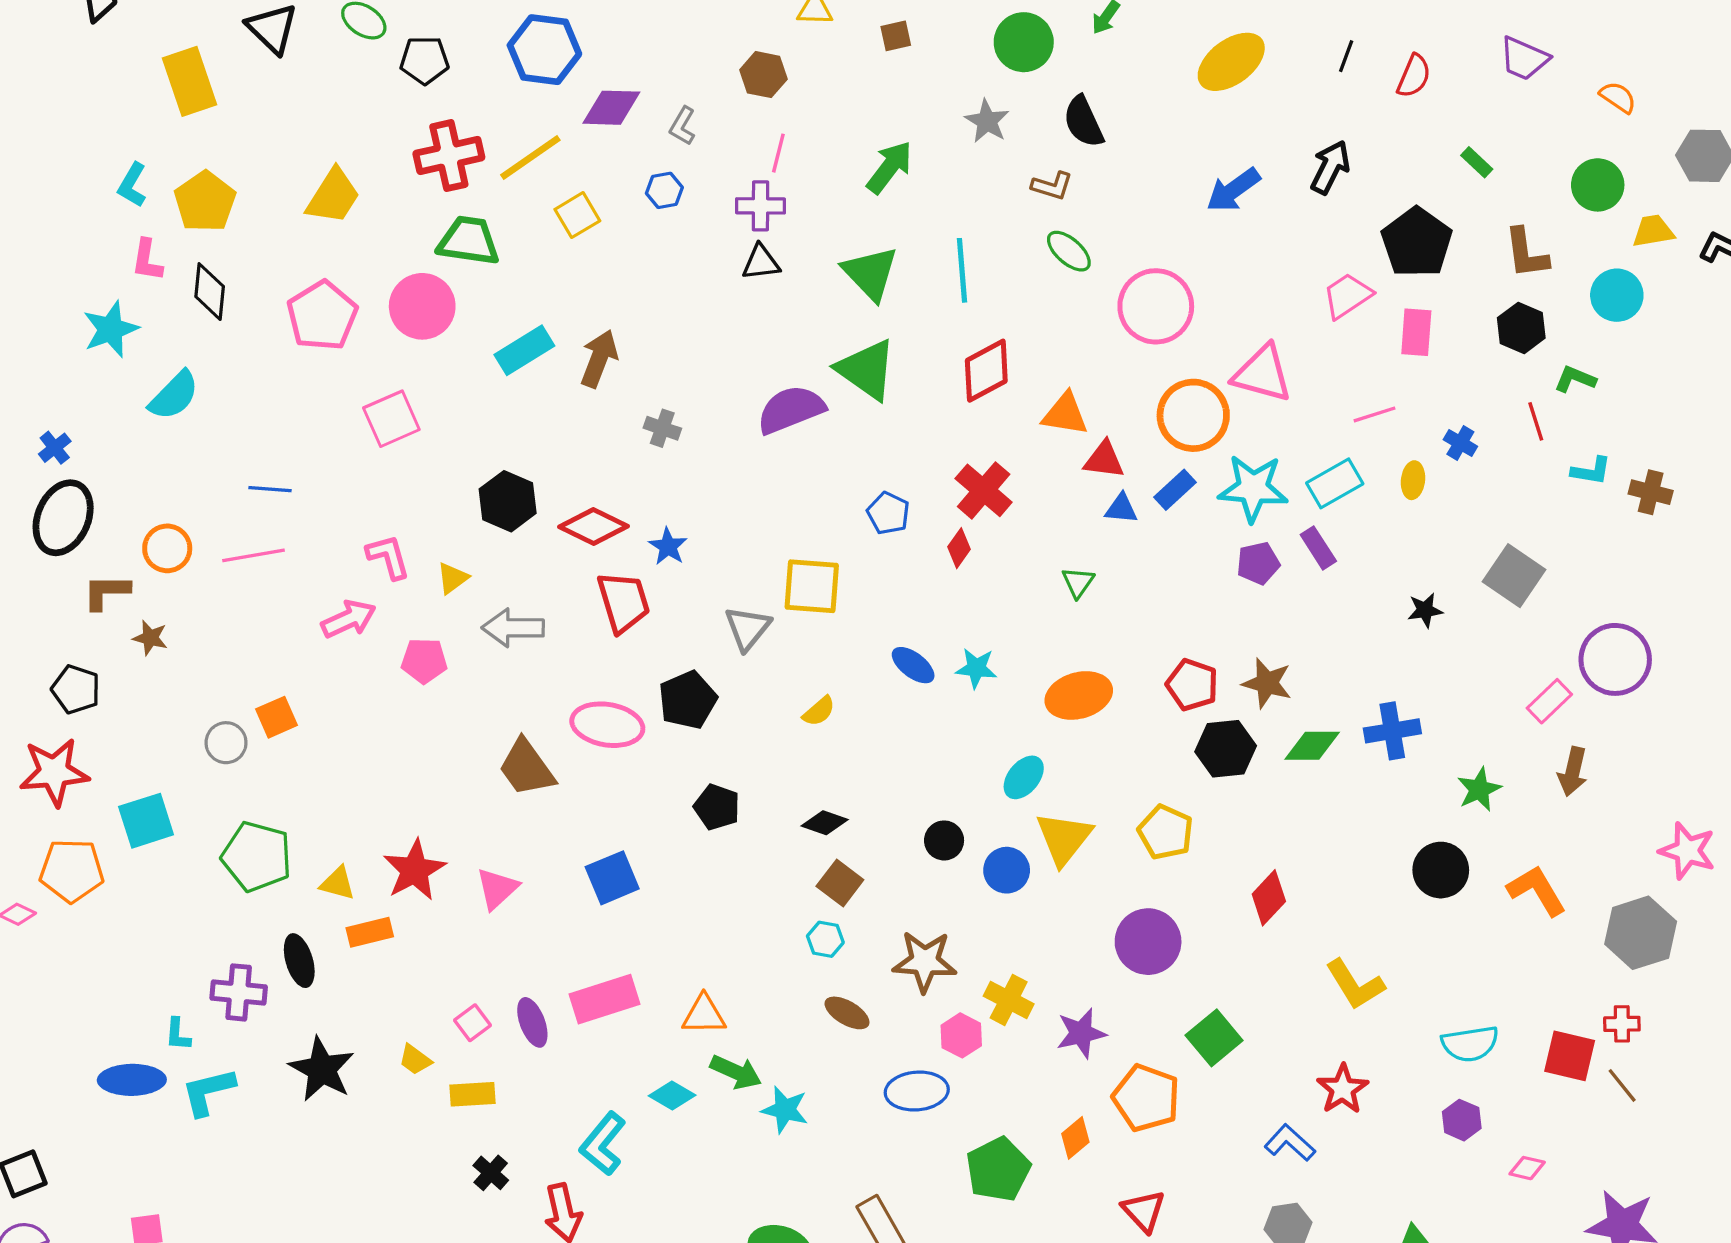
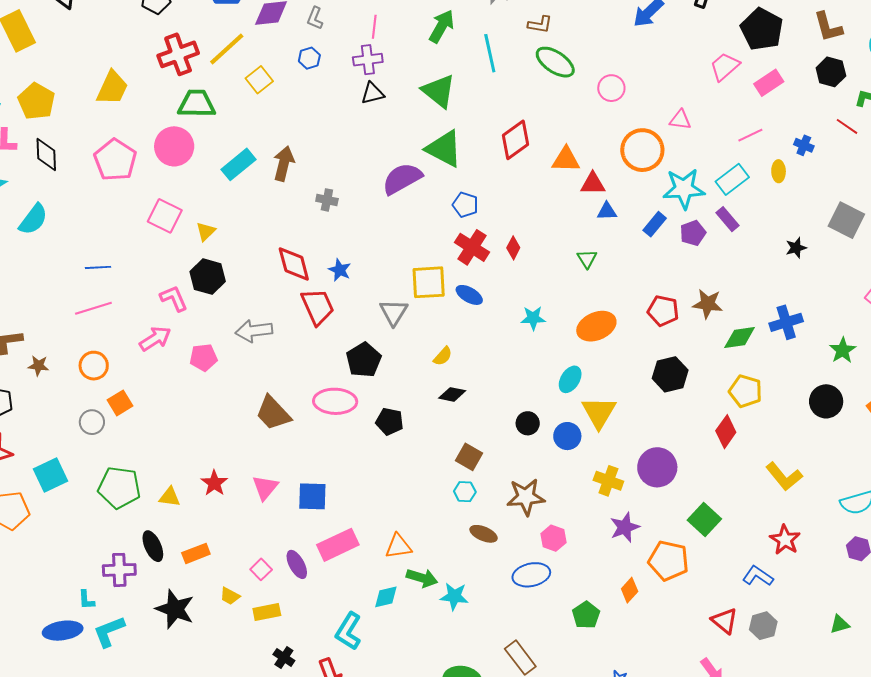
green ellipse: (1069, 251) -> (555, 62), size x1.4
cyan line: (962, 270) -> (490, 53), moved
pink circle: (1156, 306) -> (611, 88), size x0.6
pink rectangle: (1416, 332) -> (769, 83), turned 60
pink triangle: (1262, 374) -> (680, 120), size x0.6
pink square: (391, 419) -> (165, 216), turned -32
red line: (1536, 421) -> (847, 126), turned -30
red cross: (984, 490) -> (472, 247), moved
blue rectangle: (1175, 490) -> (655, 224), moved
black hexagon: (508, 501) -> (208, 277), moved
blue pentagon: (888, 513) -> (465, 205), moved
red diamond: (594, 526) -> (294, 264), turned 57
orange circle: (167, 548) -> (94, 366), moved
yellow triangle: (453, 578) -> (206, 231), moved
blue ellipse: (913, 665) -> (469, 295), moved
pink ellipse: (607, 725) -> (335, 401), moved
black hexagon: (1226, 749) -> (670, 374), moved
black diamond: (825, 823) -> (452, 394), moved
yellow pentagon: (1165, 832) -> (745, 391), moved
red star: (414, 870) -> (214, 483), size x0.7
blue square: (612, 878) -> (312, 496), moved, turned 32
orange rectangle: (370, 932) -> (196, 553), moved
yellow cross: (1009, 1000) -> (608, 481), moved
cyan diamond: (672, 1095) -> (386, 597), turned -36
green pentagon: (998, 1169) -> (586, 615), size x0.7
red triangle: (1144, 1211) -> (725, 621), moved

